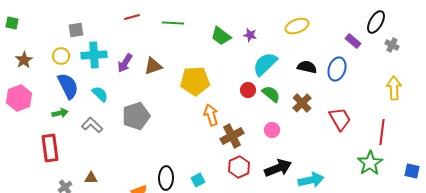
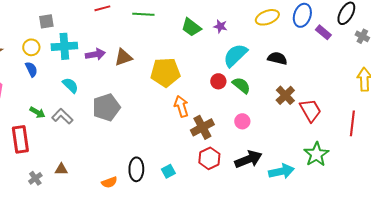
purple arrow: (125, 63) -> (95, 54), turned -132
blue ellipse: (337, 69) -> (302, 15), moved
blue semicircle: (68, 86) -> (31, 69), moved, size x0.6
brown cross: (302, 103) -> (285, 95), moved
green arrow: (60, 113) -> (37, 112), moved, turned 42
green star: (370, 163) -> (316, 154), moved

